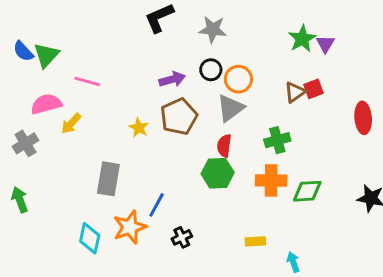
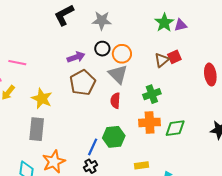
purple triangle: (325, 44) -> (181, 25), turned 48
gray triangle: (230, 108) -> (118, 74), turned -35
yellow star: (139, 128) -> (42, 98), moved, size x1.5
green hexagon: (218, 173) -> (114, 137), moved
blue line: (157, 205) -> (93, 147), moved

